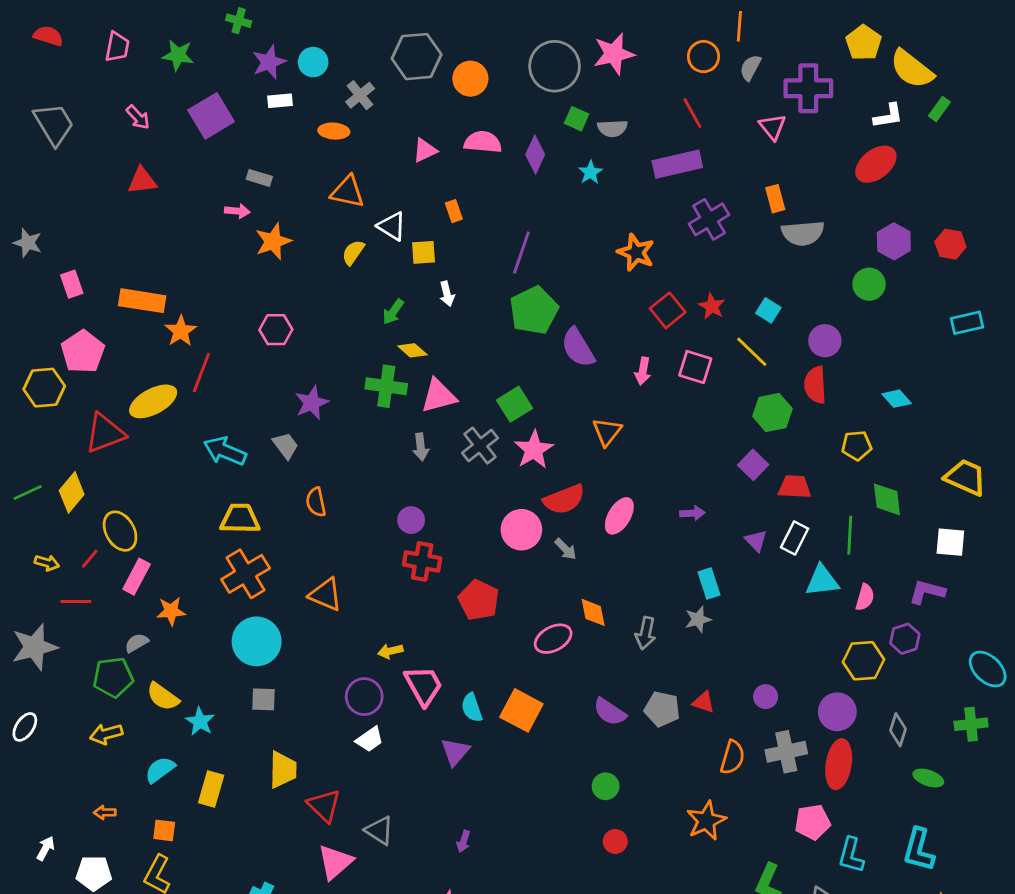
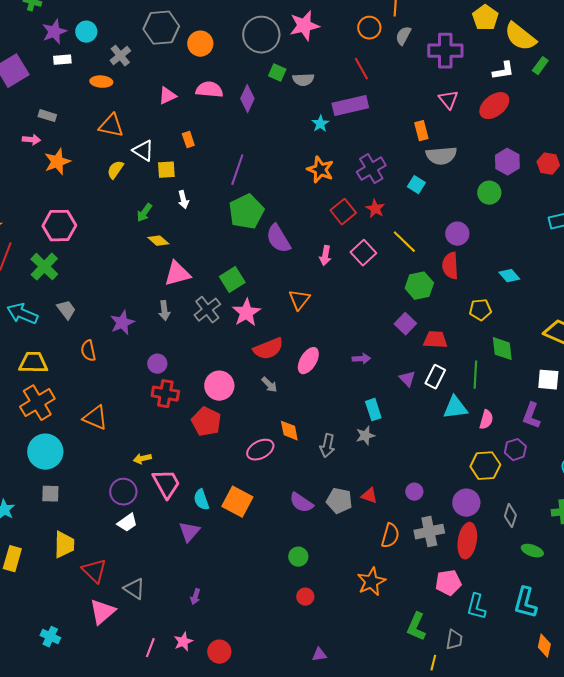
pink triangle: (772, 127) -> (448, 100), moved
cyan star: (590, 172) -> (320, 124), moved
purple cross: (709, 219) -> (371, 169), moved
cyan square: (768, 310) -> (416, 185), moved
pink hexagon: (276, 330) -> (59, 226), size x1.4
pink square: (695, 367) -> (363, 253), turned 30
green cross: (386, 386) -> (44, 267), moved, turned 36
purple star: (312, 403) -> (122, 323), moved
pink circle: (521, 530) -> (219, 386), moved
purple L-shape: (927, 592) -> (531, 416), turned -84

